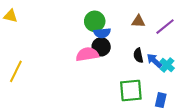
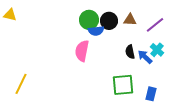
black circle: (101, 47) -> (109, 21), moved
pink semicircle: (87, 54) -> (82, 51), turned -70
cyan cross: (167, 65) -> (157, 50), moved
yellow line: (16, 71) -> (21, 84), moved

